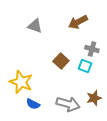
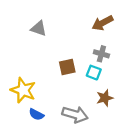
brown arrow: (78, 22) -> (103, 23), moved
brown square: (61, 61) -> (67, 67), turned 35
brown star: (94, 98) -> (105, 98), moved

